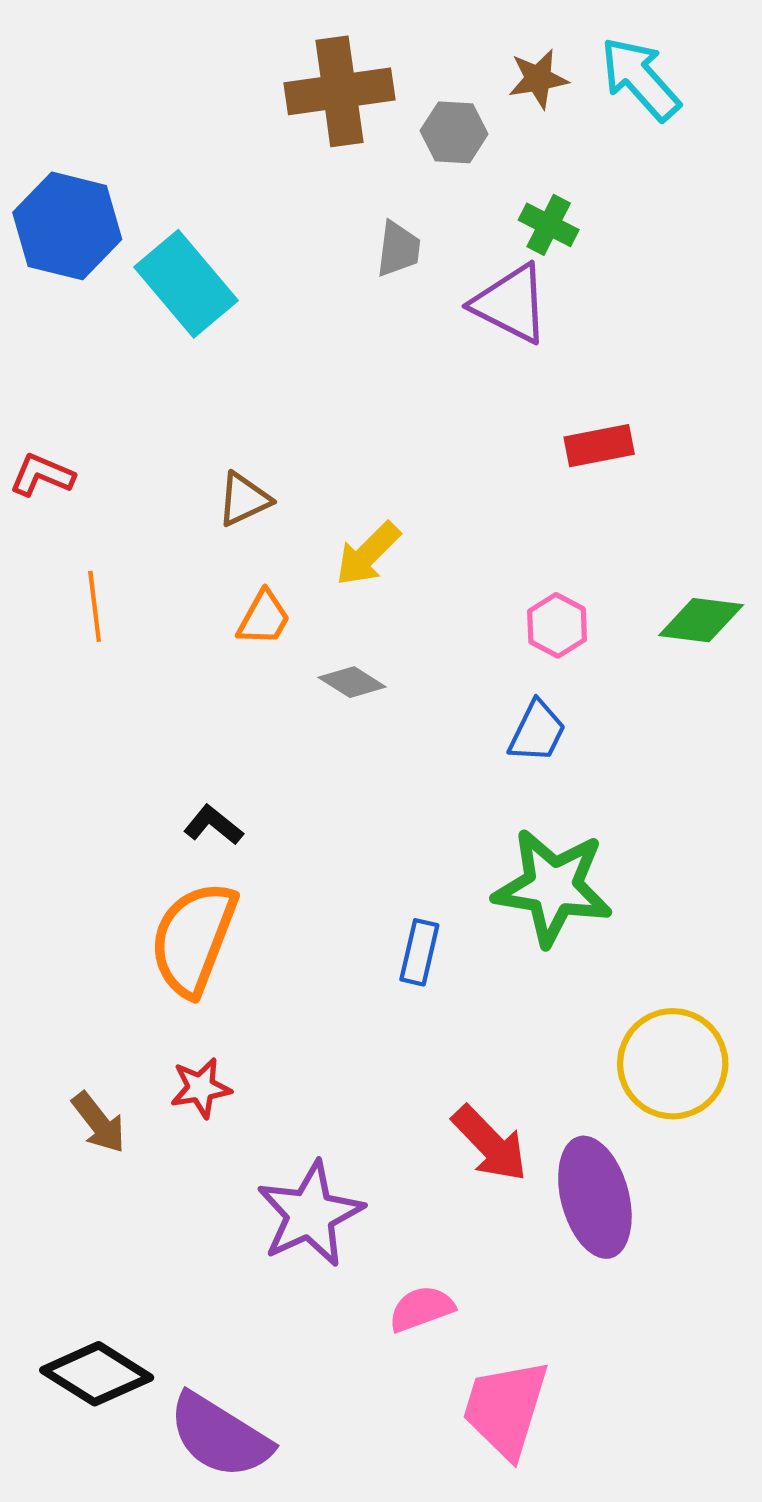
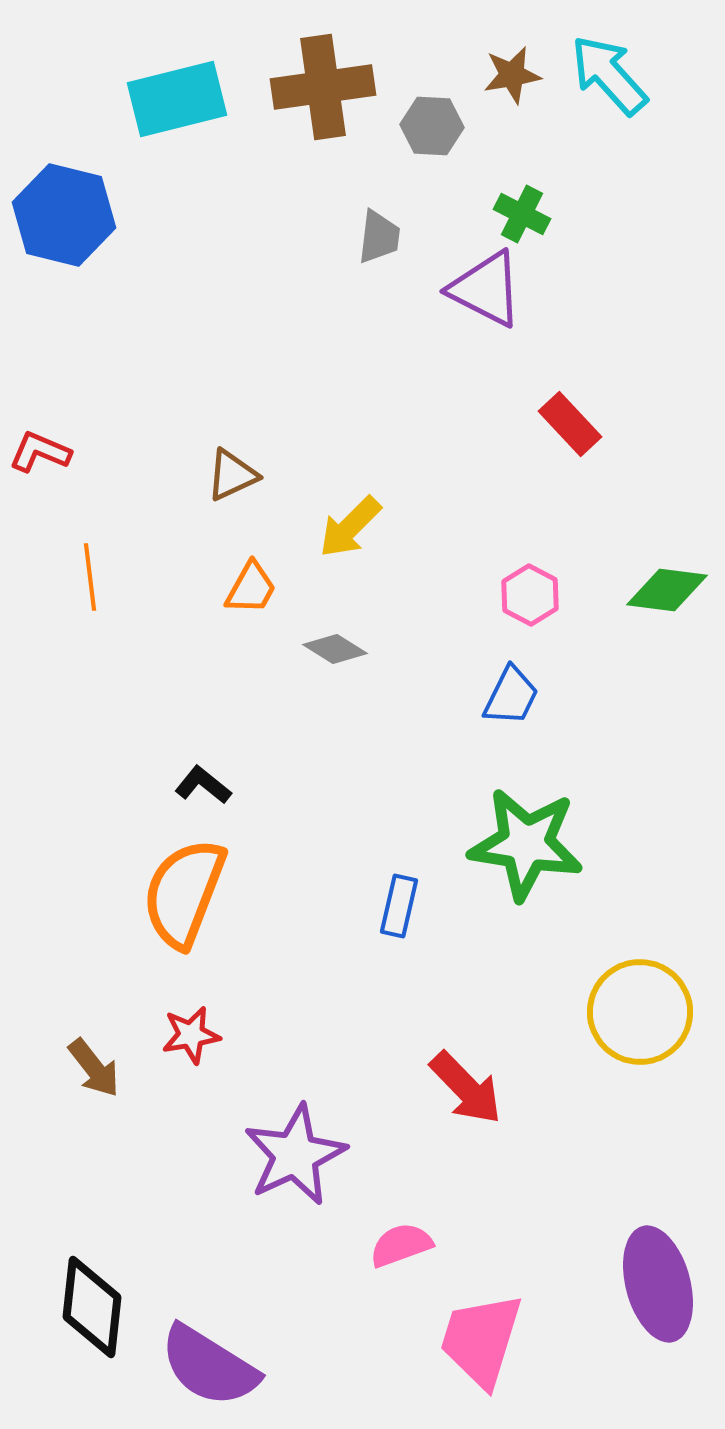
cyan rectangle: (186, 284) -> (177, 99), moved, turned -64
red rectangle: (599, 446) -> (570, 424), turned 58
purple ellipse: (595, 1197) -> (658, 1284), moved
black diamond: (97, 1374) -> (92, 1307), turned 64

